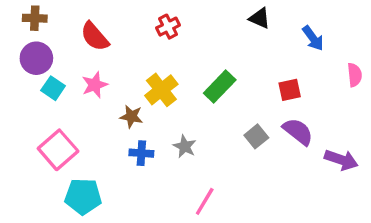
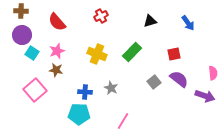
black triangle: (260, 18) -> (150, 21), moved, turned -40
pink semicircle: (355, 75) -> (213, 73), moved
yellow cross: (161, 90) -> (97, 54), turned -30
brown star: (131, 116) -> (56, 70), moved
cyan pentagon: (83, 196) -> (79, 114), moved

